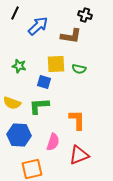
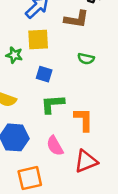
yellow square: (56, 64) -> (38, 39), moved
green L-shape: (39, 106) -> (53, 104), moved
pink semicircle: (53, 142) -> (55, 146), turned 132

